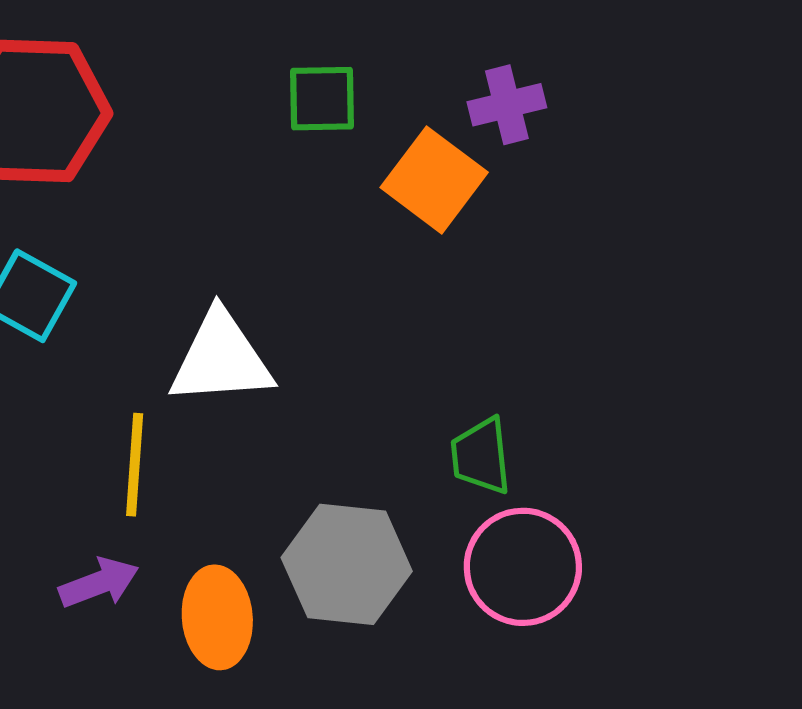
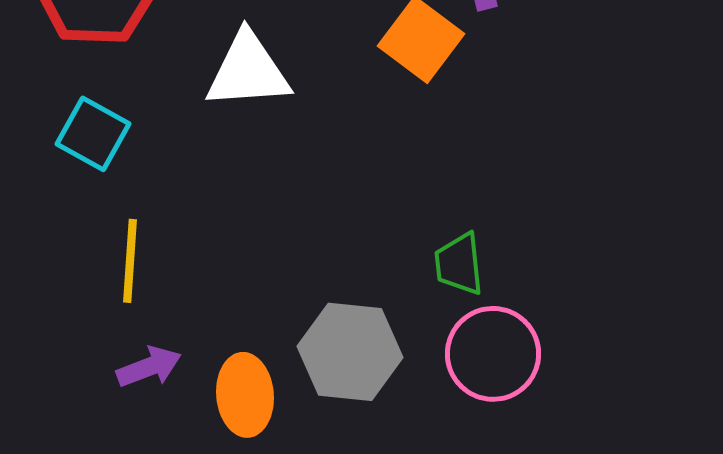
white triangle: (221, 359) -> (248, 71), moved
yellow line: (135, 465) -> (130, 261), moved

